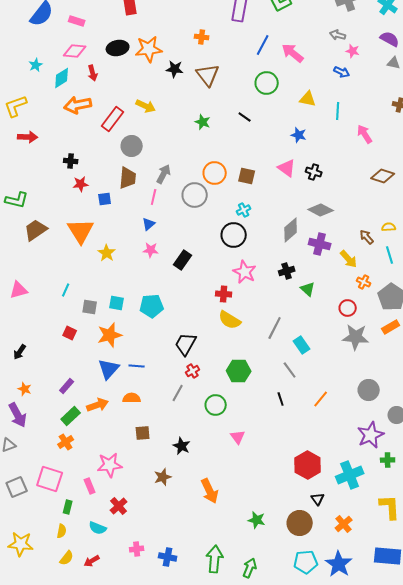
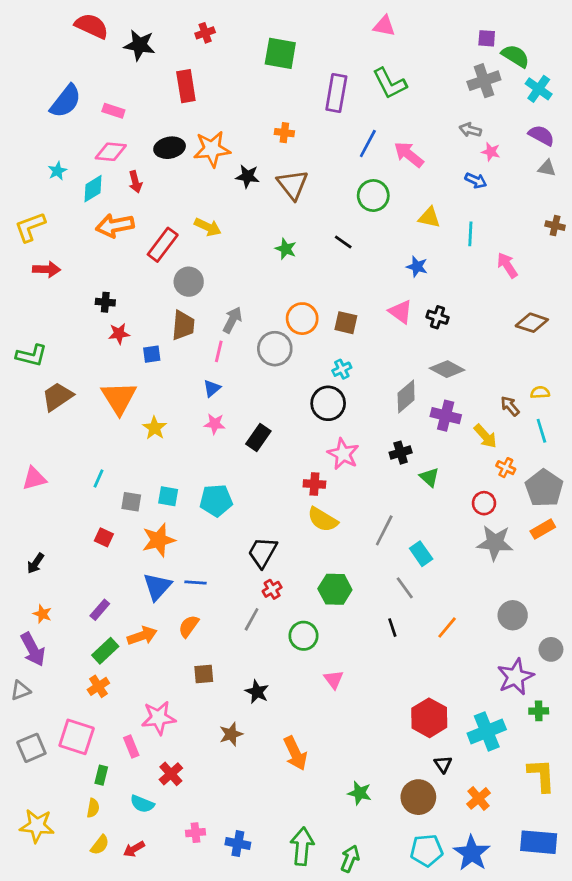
orange semicircle: (132, 398) -> (189, 626), turned -54

